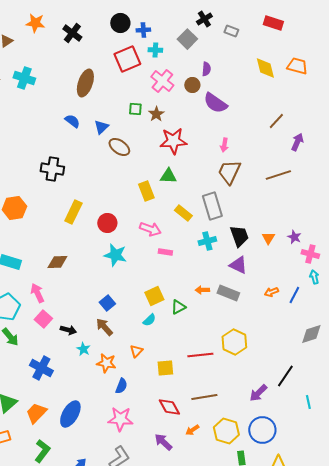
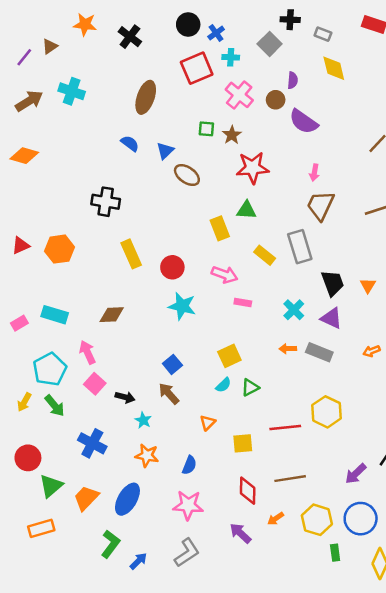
black cross: (204, 19) -> (290, 20), turned 35
blue cross: (143, 30) -> (216, 33), turned -32
yellow diamond: (265, 68) -> (334, 68), moved
yellow rectangle: (73, 212) -> (131, 254), turned -50
cyan cross: (207, 241) -> (294, 310), moved, turned -30
green triangle: (178, 307) -> (250, 387), moved
orange star: (106, 363) -> (147, 455), moved
red diamond: (169, 407) -> (248, 491), turned 30
green L-shape: (42, 451) -> (110, 544), moved

